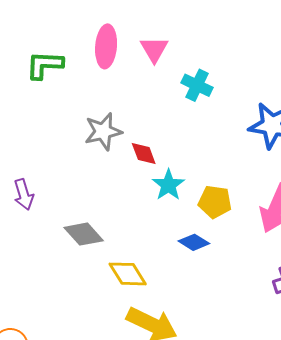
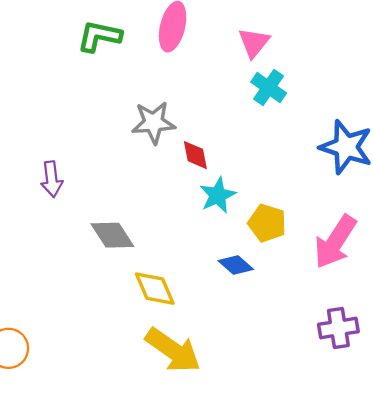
pink triangle: (154, 49) -> (254, 43), moved

